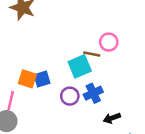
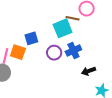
orange square: (27, 79) -> (18, 52), moved

